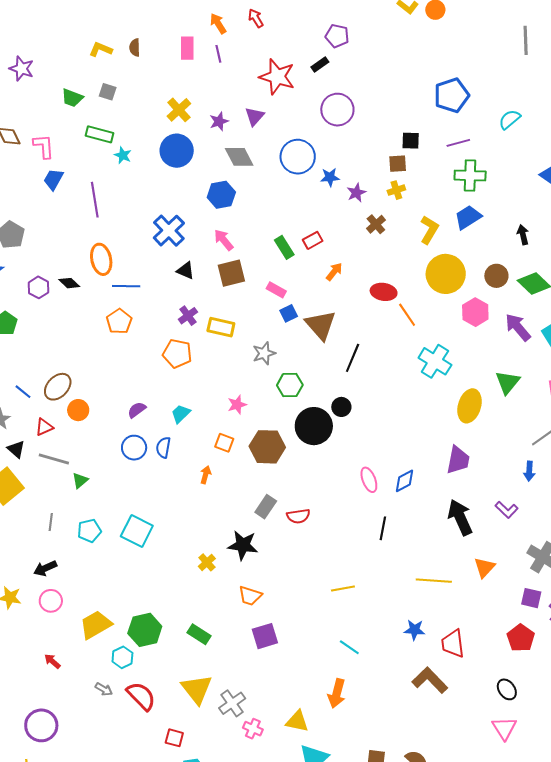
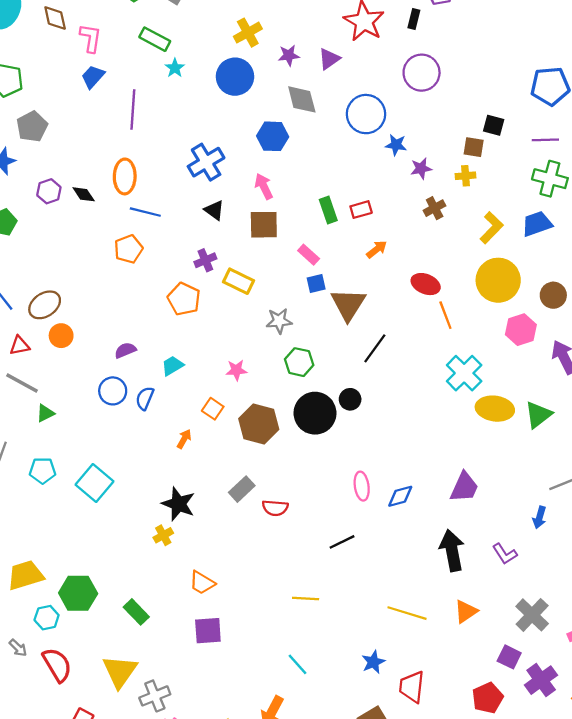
black rectangle: (320, 65) -> (414, 19), turned -54
yellow ellipse: (470, 406) -> (495, 409), moved, turned 68
black line: (383, 528) -> (342, 542), moved, turned 40
black star: (243, 545) -> (178, 504), moved
blue star: (415, 630) -> (373, 662), turned 30

